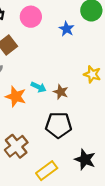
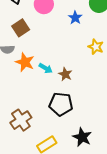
yellow star: (92, 74) -> (96, 47), moved
orange star: (16, 97) -> (25, 62), moved

